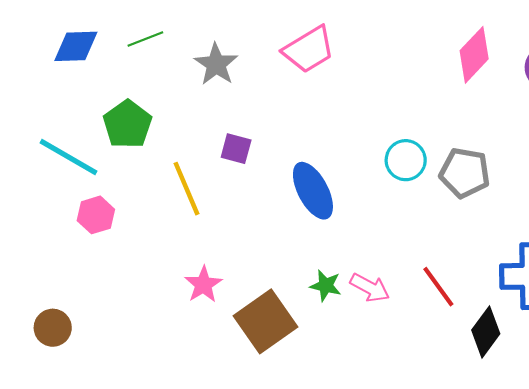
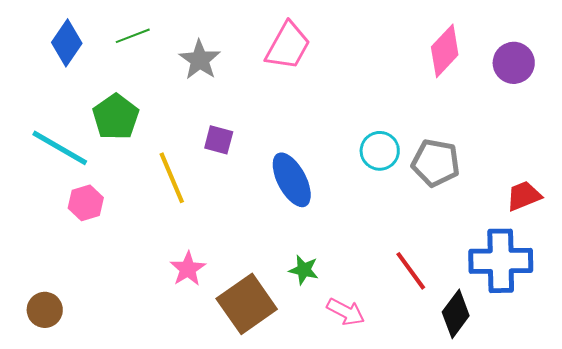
blue diamond: (76, 46) -> (67, 43), turned -54
pink trapezoid: (309, 50) -> (288, 46), turned -30
pink arrow: (370, 288) -> (346, 312), moved

